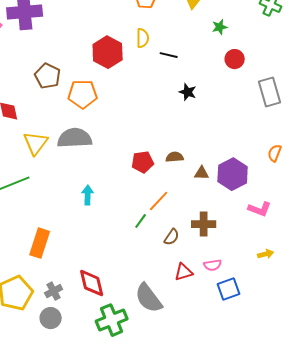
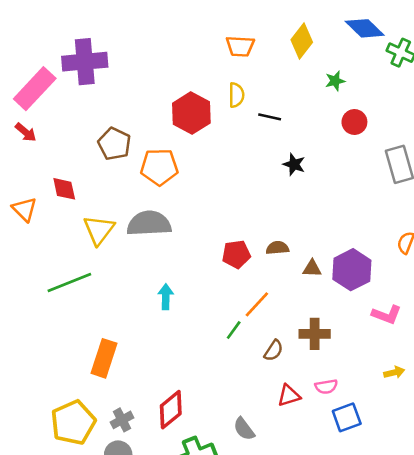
red diamond: (92, 283) -> (171, 410), turned 64
gray semicircle: (149, 298) -> (244, 429), size x0.6

